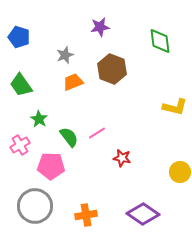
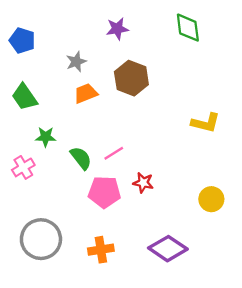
green diamond: (160, 41) -> (188, 28), moved
green star: (39, 119) -> (46, 137), turned -30
pink pentagon: (51, 166) -> (104, 192), moved

